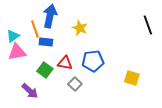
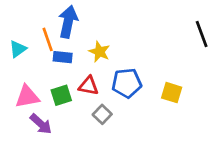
yellow star: (80, 28) -> (99, 52), moved
pink triangle: (17, 52) -> (27, 97), moved
green square: (45, 70) -> (61, 95), turned 35
yellow square: (132, 78) -> (172, 93), moved

